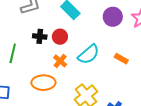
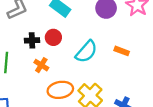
orange cross: (60, 61) -> (41, 65), moved
orange ellipse: (43, 83) -> (60, 90), moved

